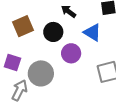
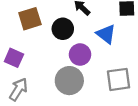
gray circle: (41, 73) -> (69, 81), moved

